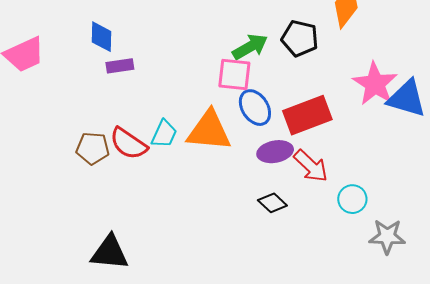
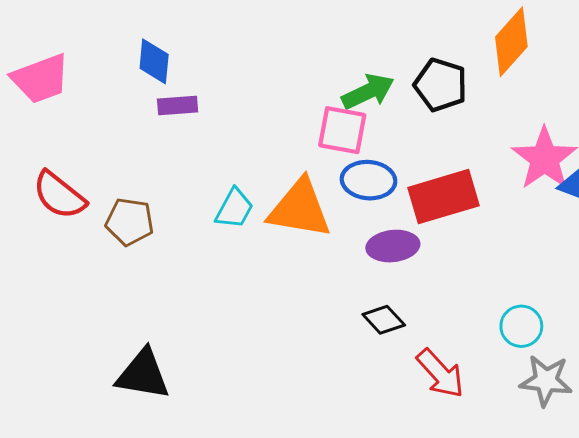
blue ellipse: (255, 108) -> (369, 180), turned -57
red semicircle: (129, 144) -> (59, 195), moved
red arrow: (311, 166) -> (440, 373), moved
cyan circle: (352, 199) -> (521, 326), moved

